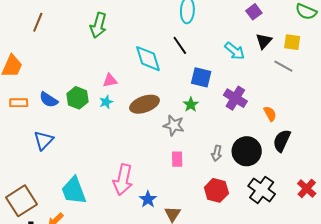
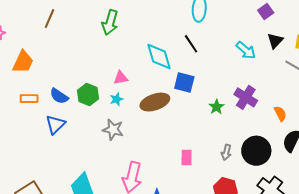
blue square: (201, 77) -> (184, 82), moved
green star: (191, 105) -> (216, 107), moved
gray star: (174, 125) -> (113, 130), moved
blue triangle: (44, 140) -> (55, 124), moved

